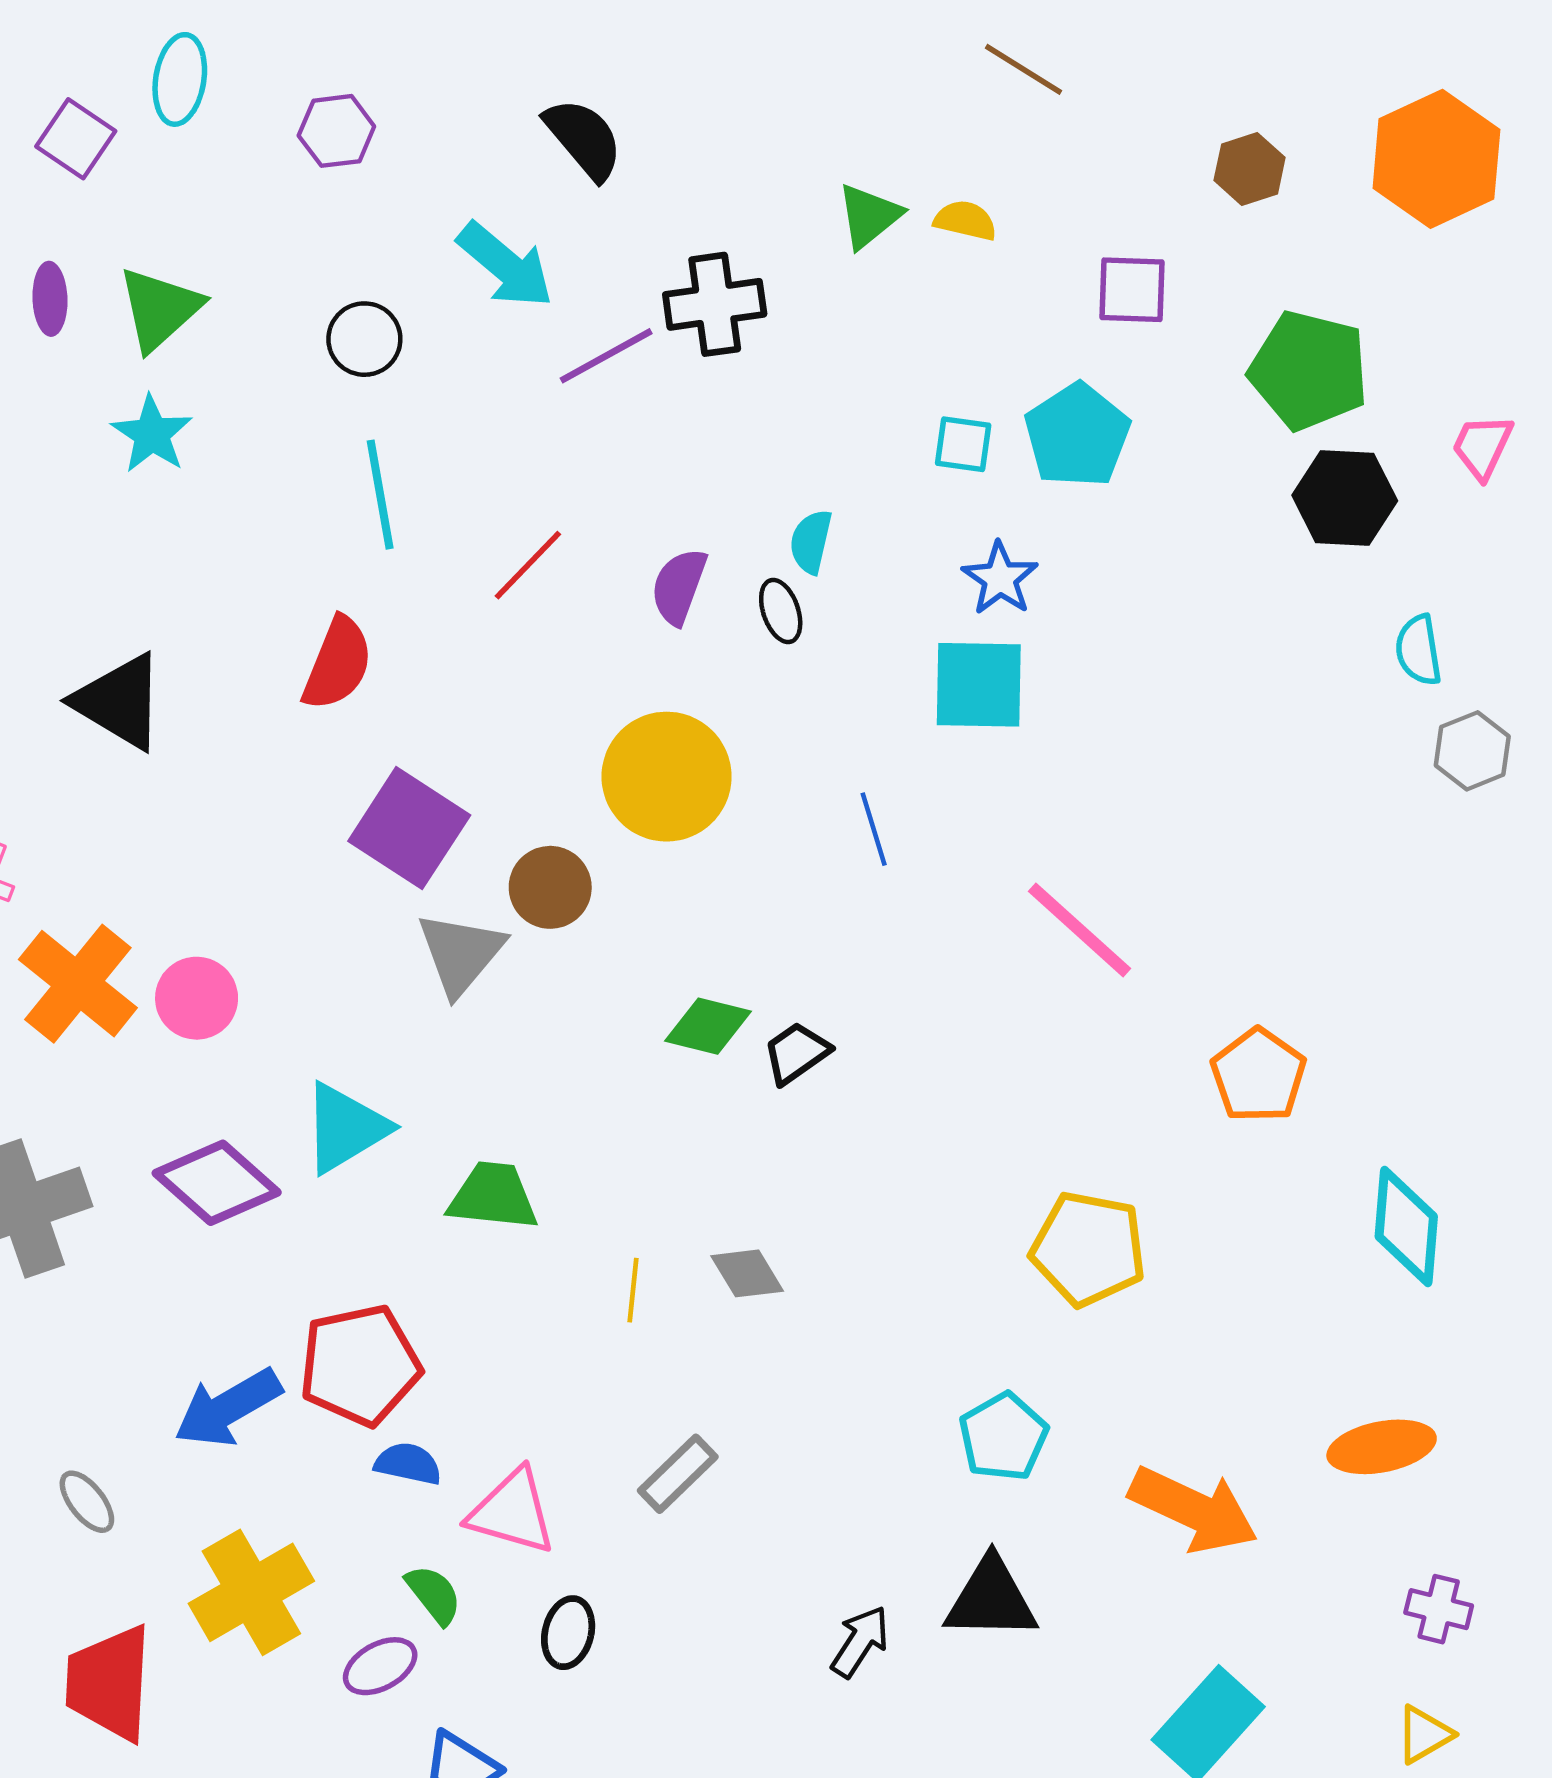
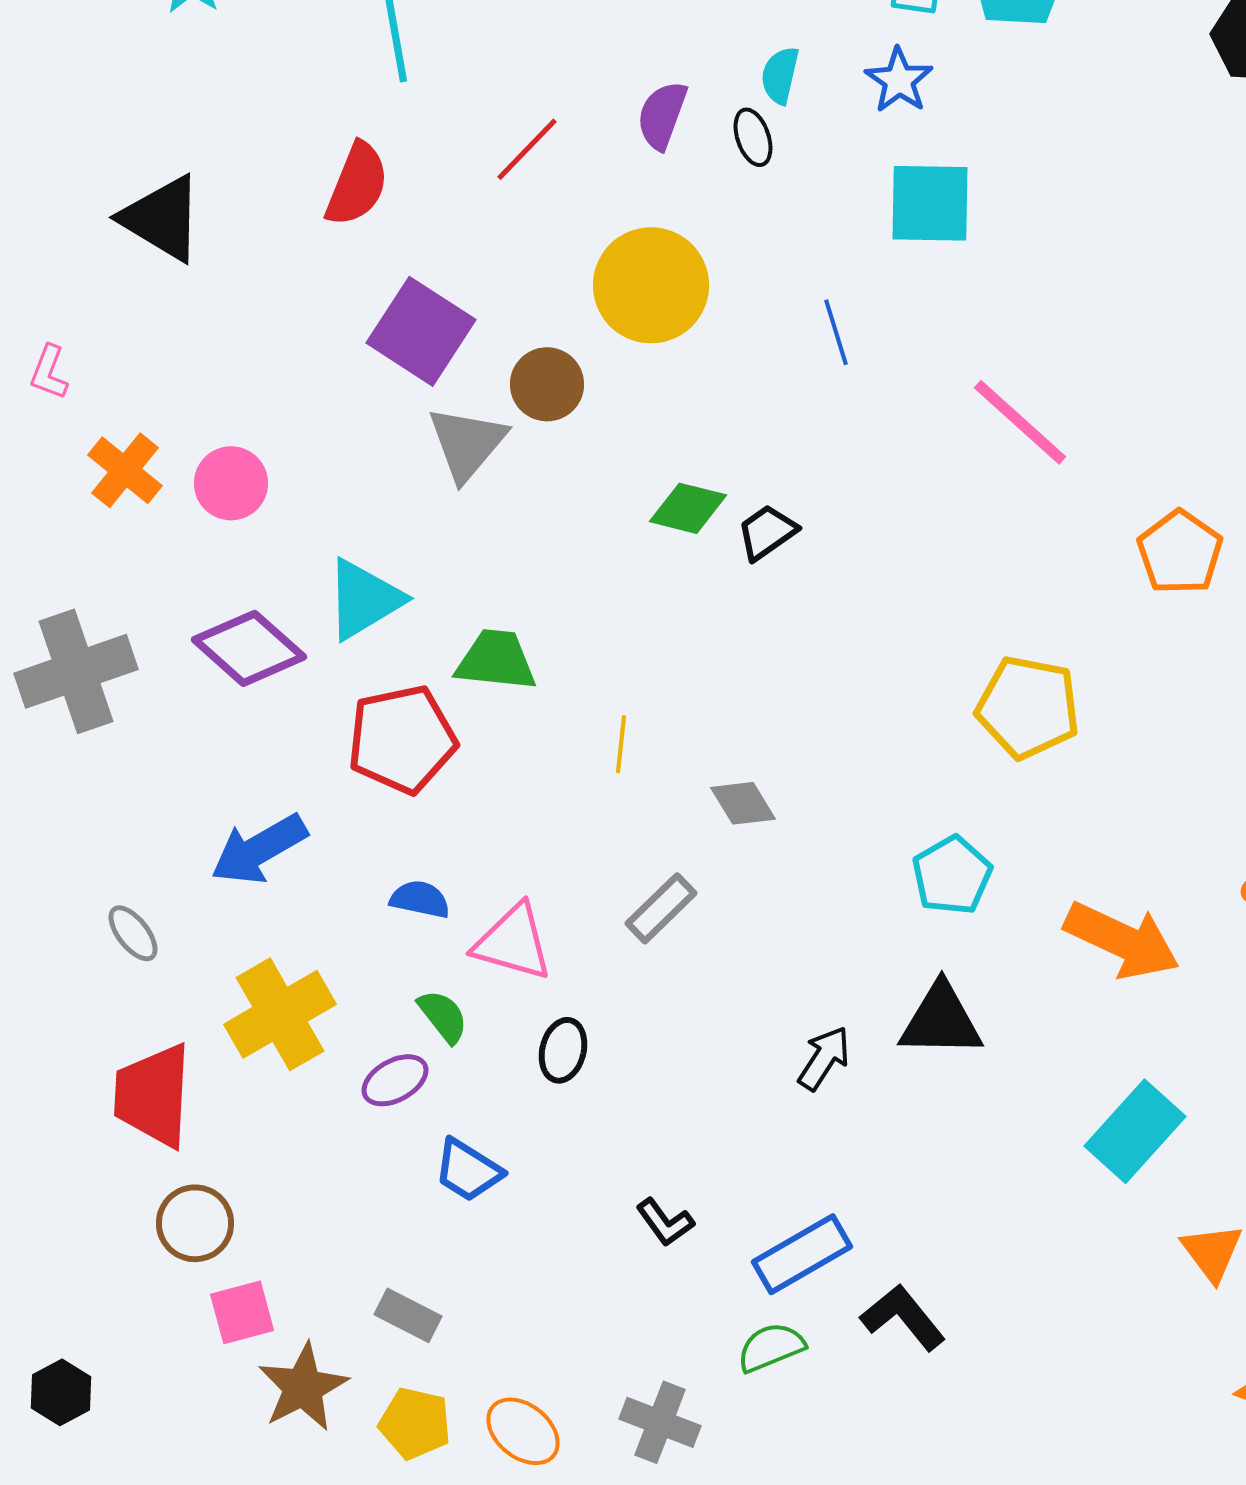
red line: (528, 565) -> (527, 149), moved
blue star: (1000, 579) -> (899, 80), moved
orange cross: (78, 984) -> (125, 470), size x0.7
gray diamond: (747, 1273) -> (743, 803), moved
red pentagon: (360, 1365) -> (402, 739), moved

